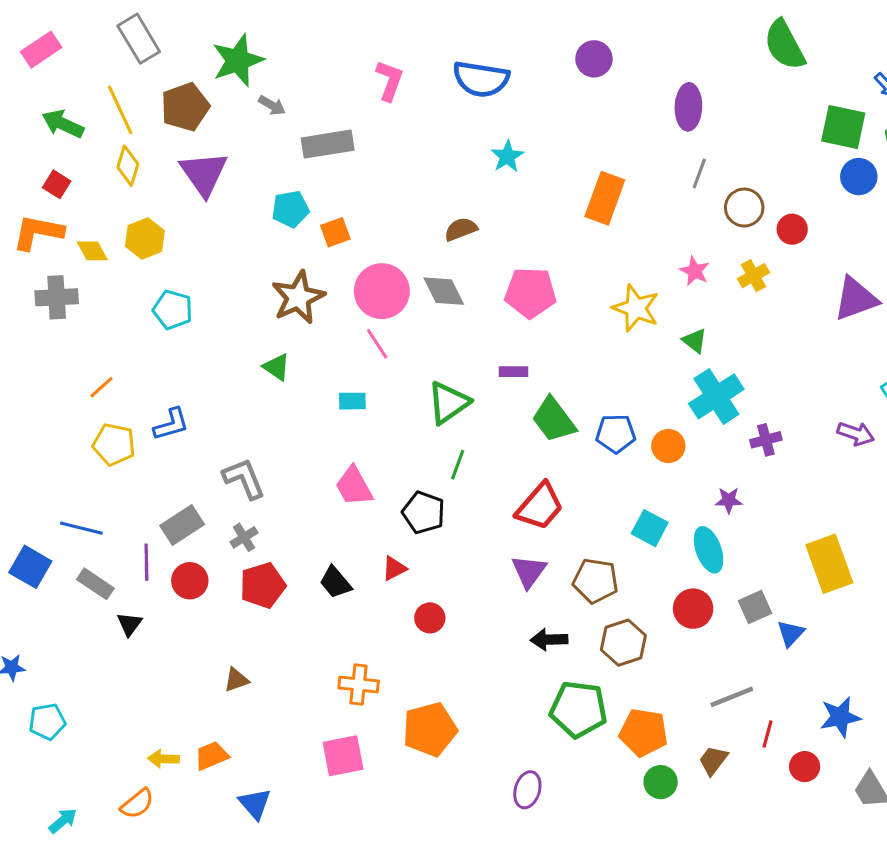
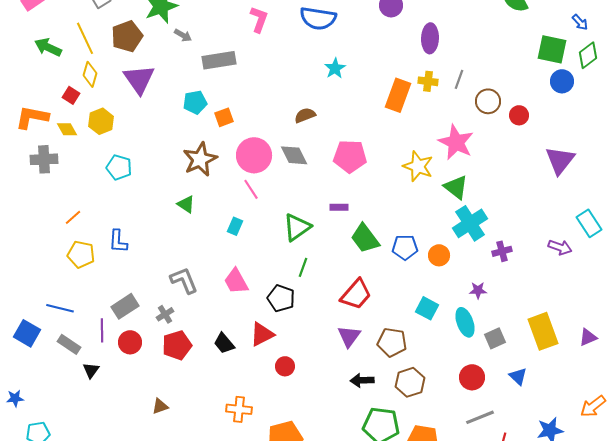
purple ellipse: (688, 107) -> (430, 38), moved
red square: (57, 184) -> (71, 95), moved
pink star: (695, 271) -> (456, 142), size x1.8
yellow cross: (753, 276) -> (428, 81), moved, turned 36
purple triangle: (856, 299) -> (560, 160), turned -32
green triangle: (695, 341) -> (456, 187), size x1.5
cyan rectangle: (352, 401) -> (235, 226), turned -66
blue L-shape: (171, 424) -> (118, 241), turned 110
gray L-shape: (244, 479) -> (184, 280), moved
red triangle: (394, 568) -> (262, 334), size x1.5
gray square: (755, 607) -> (495, 338), moved
red circle: (693, 609) -> (472, 377), moved
blue triangle: (791, 633) -> (518, 376), turned -30

